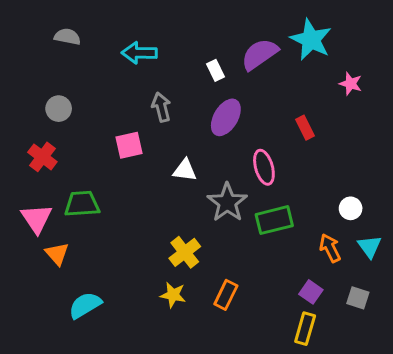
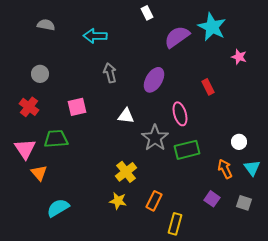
white rectangle: (216, 70) -> (147, 13), moved
pink square: (129, 145) -> (77, 107), moved
yellow rectangle: (305, 329) -> (175, 224), moved

